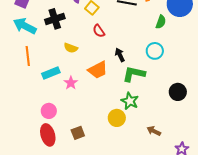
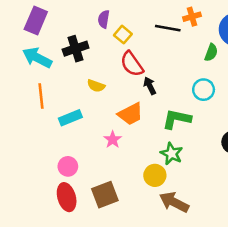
red semicircle: (99, 31) -> (132, 64), size x1.5
black arrow: (120, 55) -> (150, 86), moved
pink star: (71, 83) -> (113, 140), moved
brown arrow: (154, 131) -> (174, 202), moved, size x1.6
brown square: (78, 133) -> (105, 195), size x1.5

